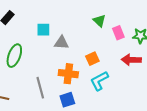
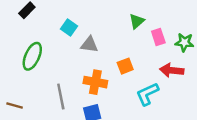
green triangle: (99, 21) -> (137, 21), turned 32
cyan square: (43, 30) -> (69, 27), turned 32
cyan L-shape: (99, 81) -> (147, 94), moved

